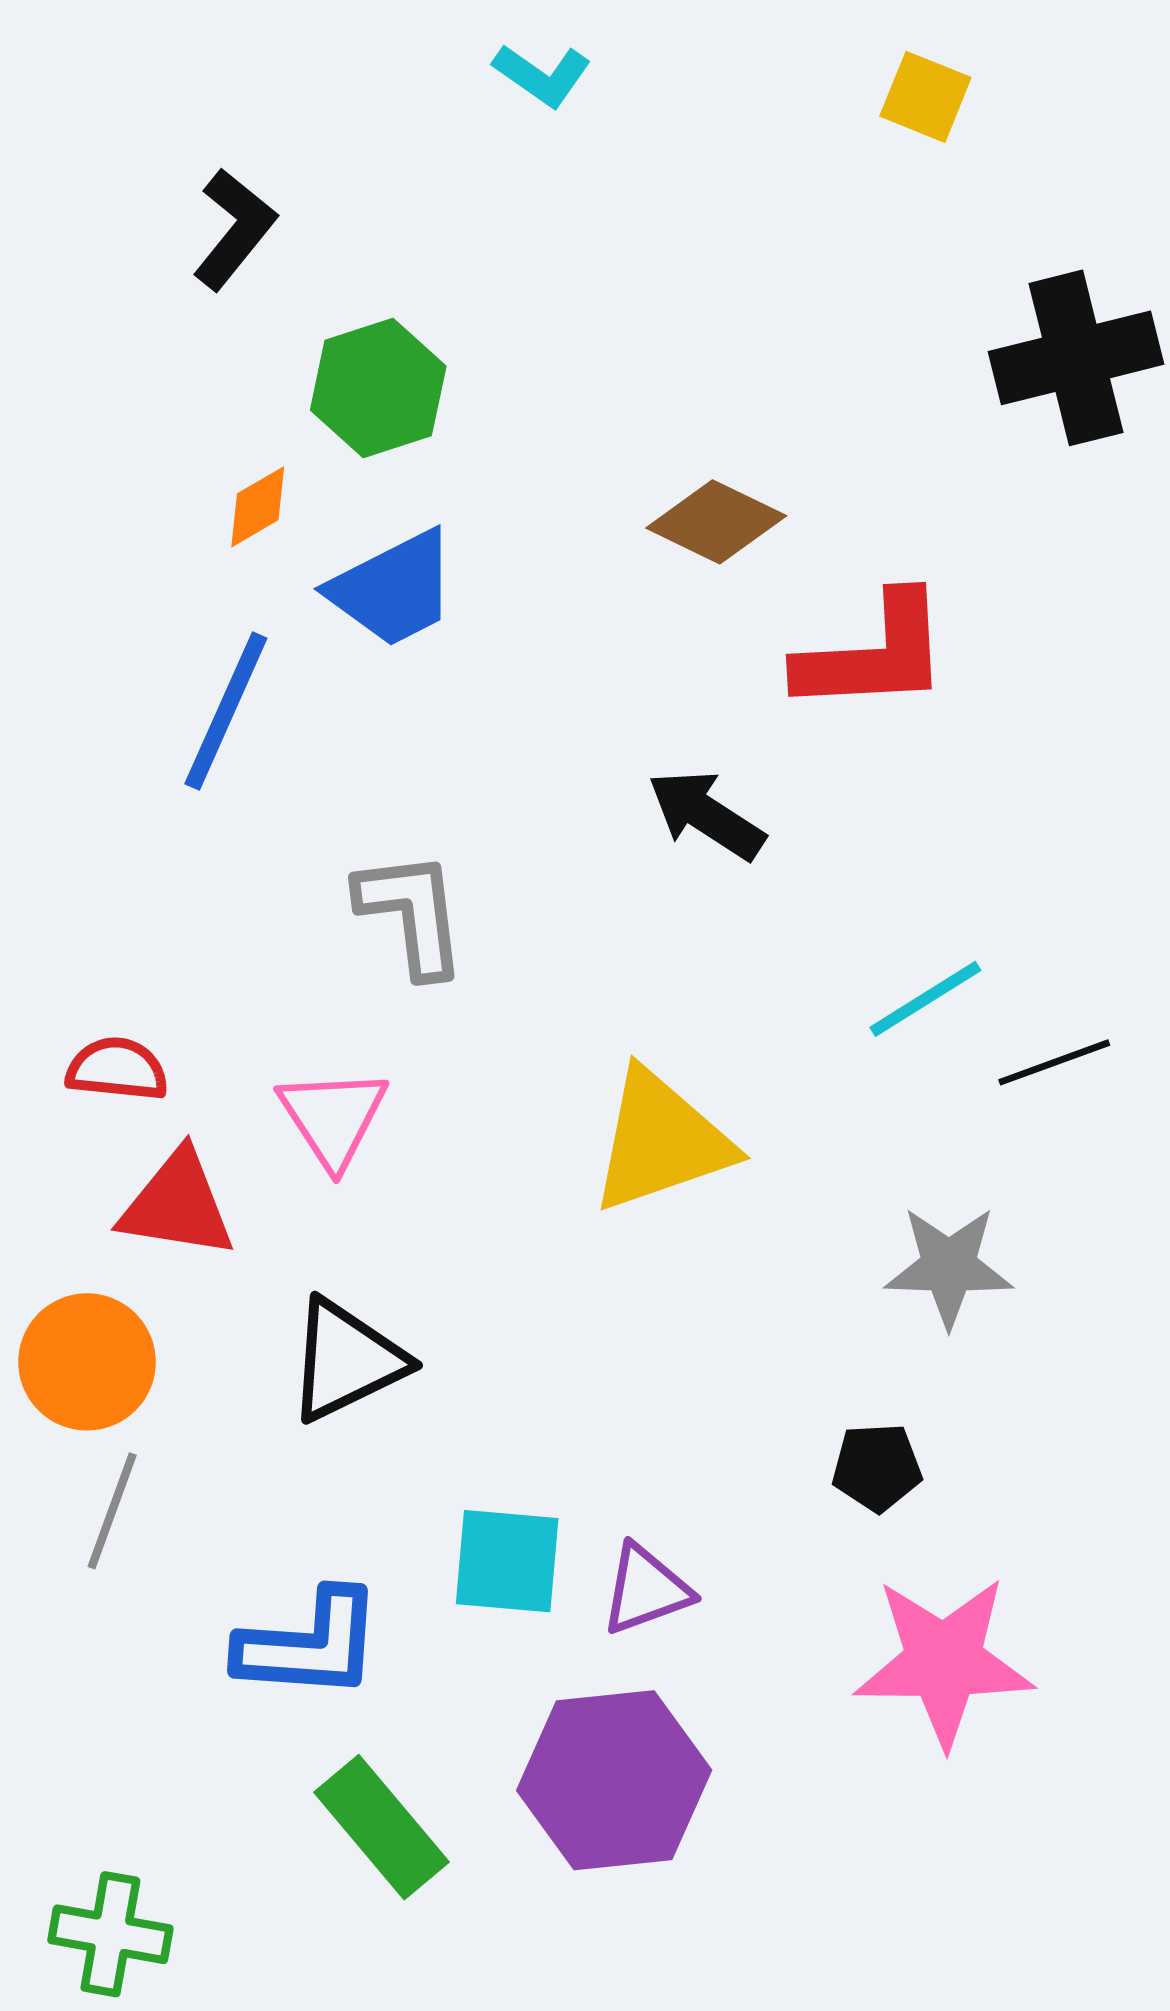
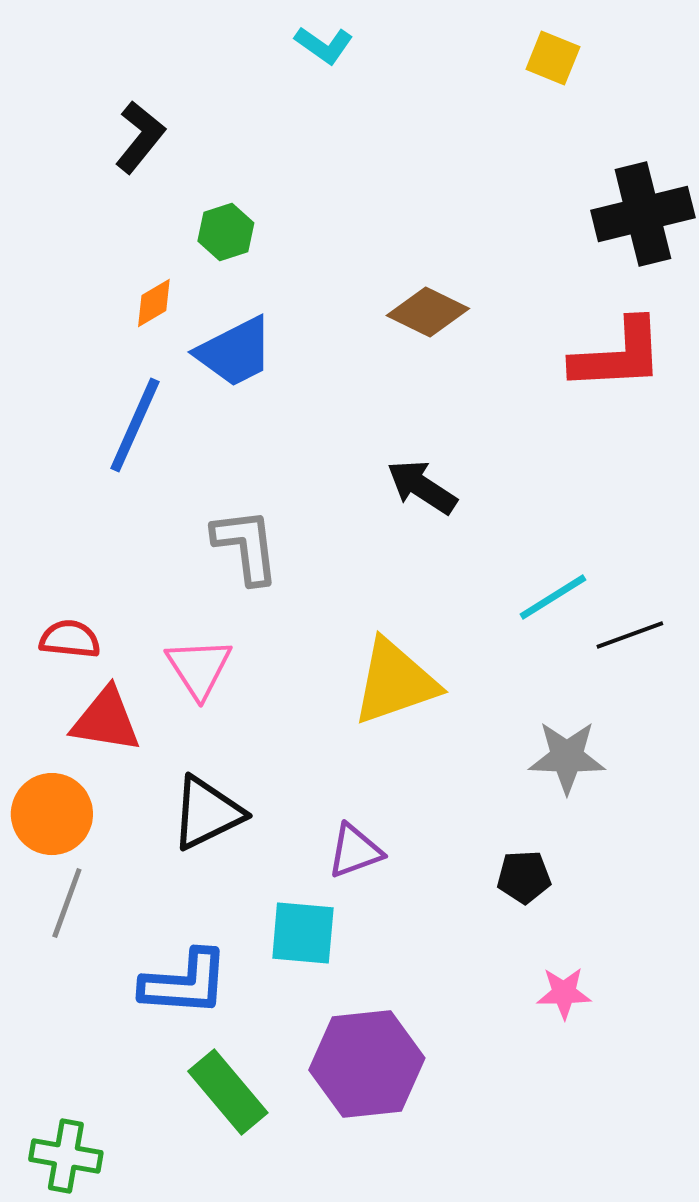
green hexagon: (378, 388) -> (226, 232), size x0.7
red L-shape: (874, 654) -> (618, 355), moved
purple triangle: (646, 1590) -> (355, 851), moved
pink star: (944, 1661) -> (564, 993), size x0.5

